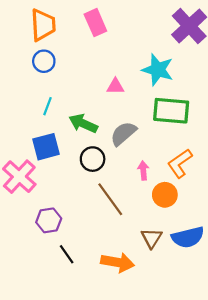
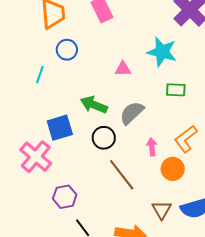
blue circle: (44, 61) -> (67, 50), moved
cyan line: (48, 106) -> (40, 75), moved
green rectangle: (171, 111) -> (176, 90), size x0.6

